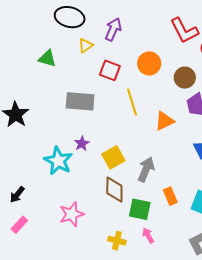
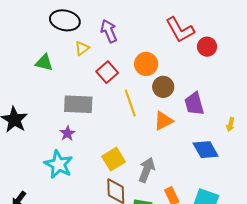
purple arrow: (113, 29) -> (109, 31), turned -45
red square: (110, 70) -> (107, 72), turned 30
brown circle: (185, 78) -> (163, 87), moved
purple star: (82, 143) -> (67, 133), moved

